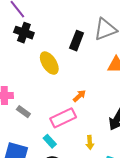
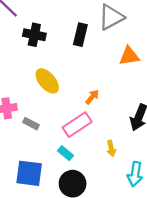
black cross: (24, 33) -> (34, 35), moved
yellow ellipse: (49, 63) -> (47, 81), moved

